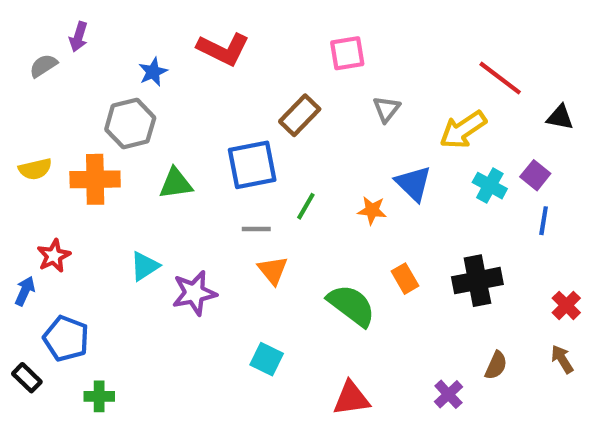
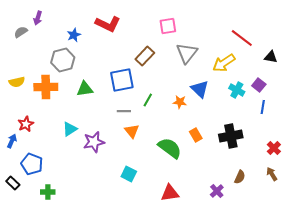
gray triangle: (386, 109) -> (187, 53), size x1.6

